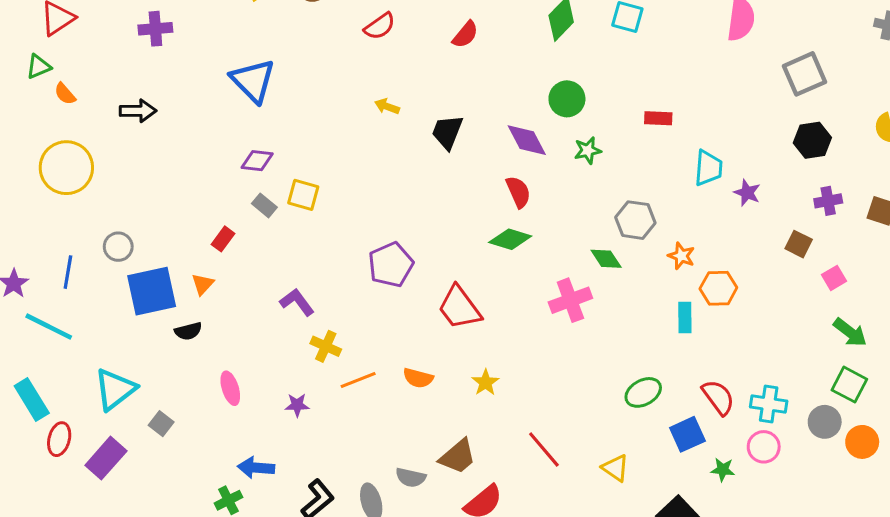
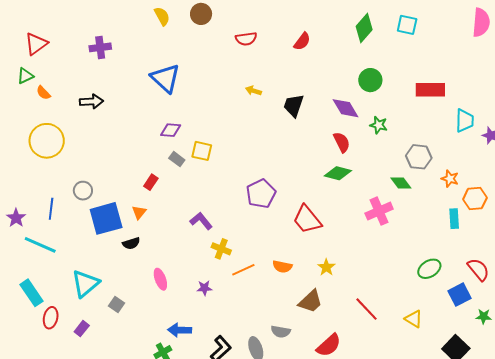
red semicircle: (380, 26) -> (246, 39), turned 30
red rectangle: (658, 118) -> (430, 90), size x1.6
green star: (588, 150) -> (379, 125), moved, turned 30
brown trapezoid: (458, 457) -> (311, 301), moved
purple rectangle: (106, 458) -> (82, 329), size x0.6

